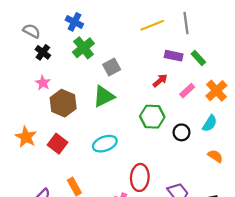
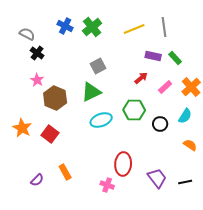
green cross: (83, 48) -> (92, 27), moved
cyan ellipse: (105, 144) -> (101, 120), moved

